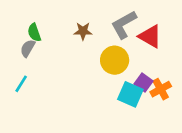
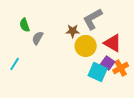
brown star: (83, 31) -> (73, 31), moved
red triangle: (150, 36) -> (113, 43), moved
gray semicircle: (28, 48) -> (38, 38), moved

